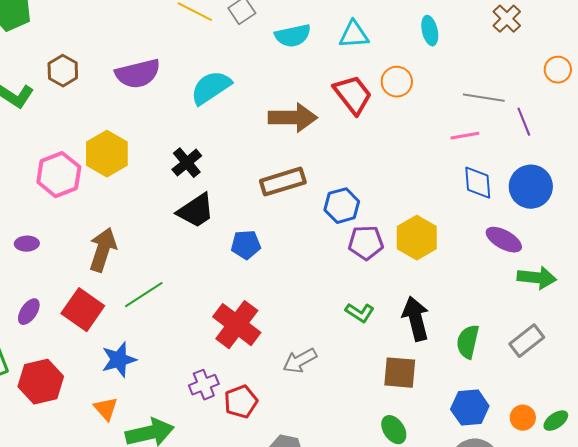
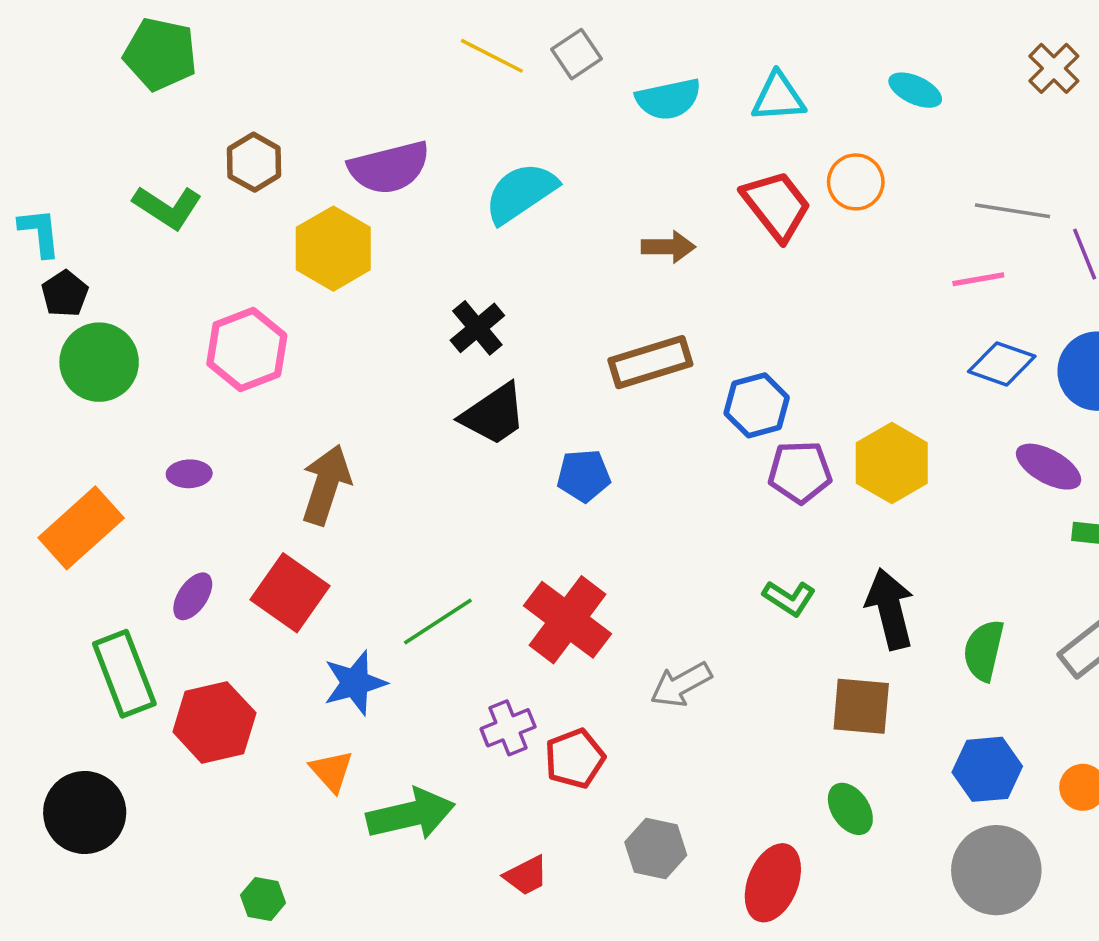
cyan ellipse: (430, 31) -> (915, 90), turned -52
brown arrow: (293, 118) -> (668, 247), size x0.6
yellow hexagon: (107, 154) -> (333, 249), moved
blue diamond: (478, 183) -> (1002, 364), turned -66
green line: (144, 295) -> (438, 622), moved

